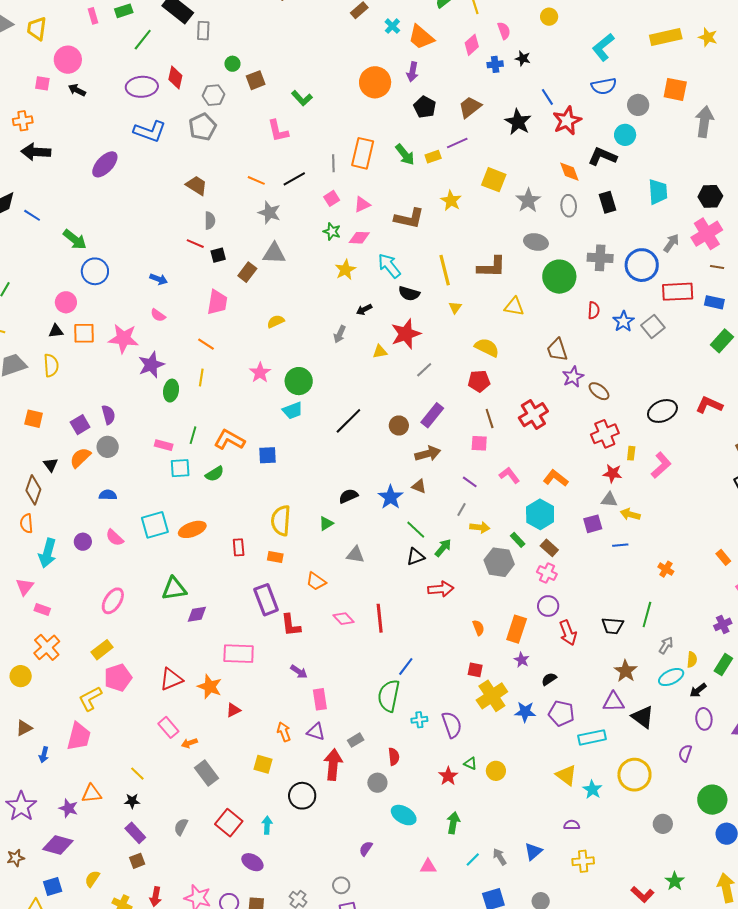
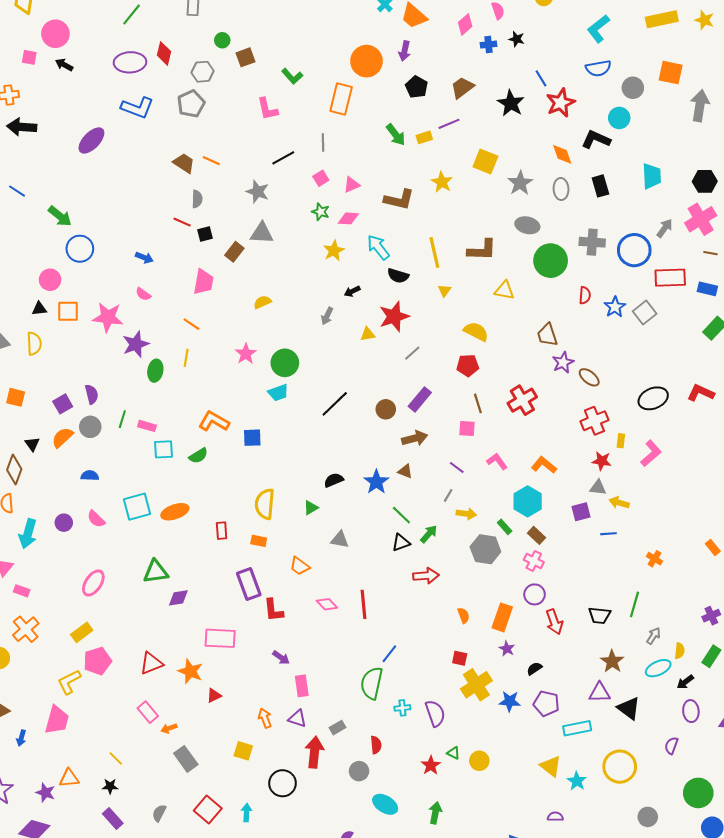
orange rectangle: (363, 153) -> (341, 99), moved
orange line: (256, 180) -> (211, 161), moved
green line: (193, 435) -> (122, 419), moved

